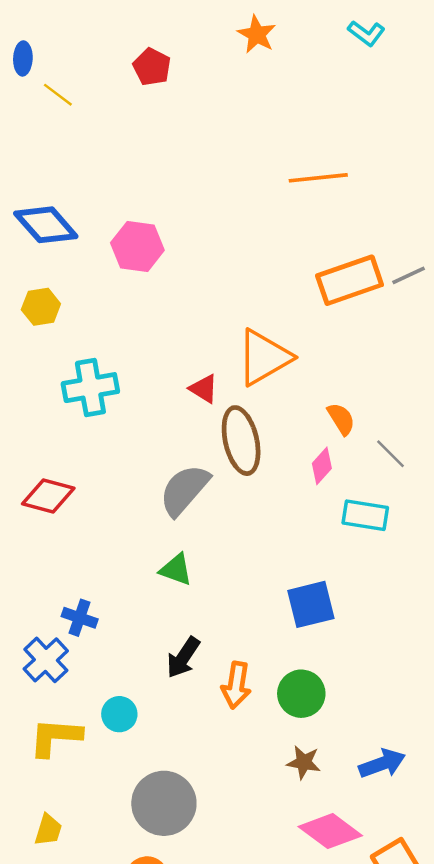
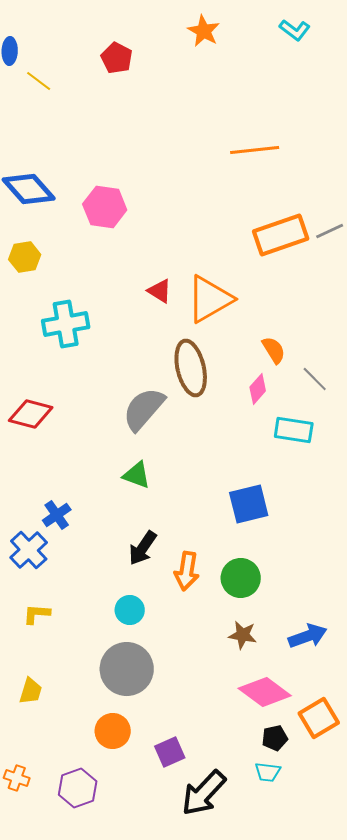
red triangle: (204, 389) -> (160, 291), moved
blue cross: (80, 618) -> (57, 515), turned 36
cyan circle: (119, 714) -> (130, 610), moved
yellow L-shape: (55, 737) -> (37, 614), size x0.6

